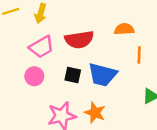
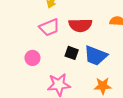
pink circle: (34, 76) -> (32, 58), moved
orange star: (95, 113) -> (103, 86), moved, turned -30

